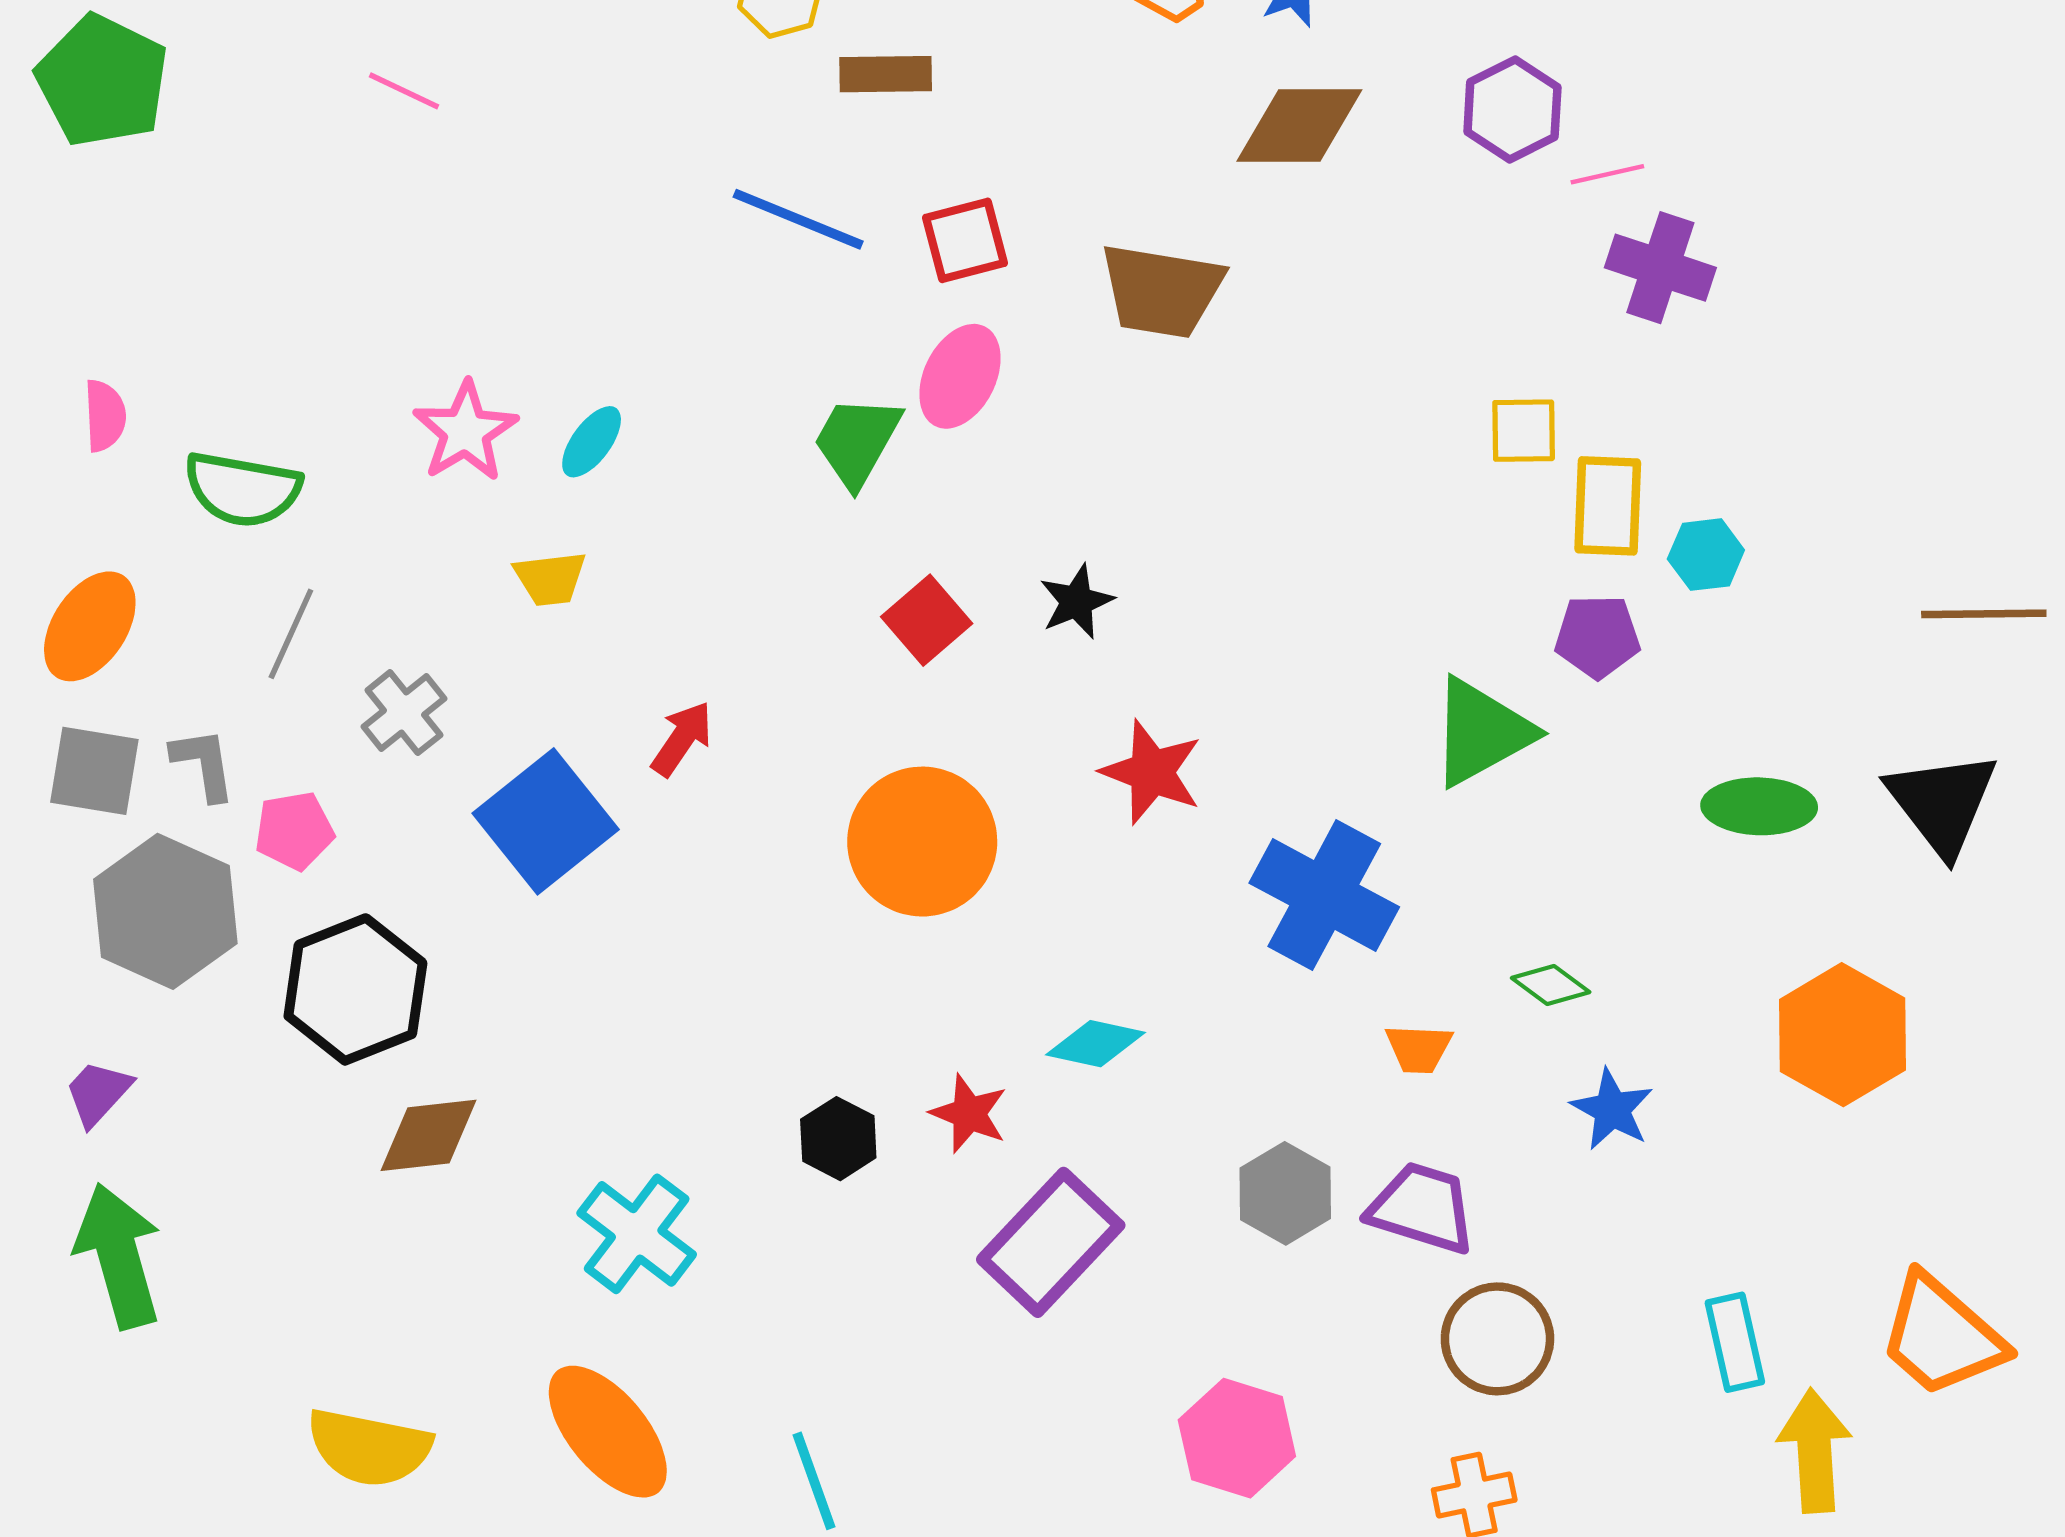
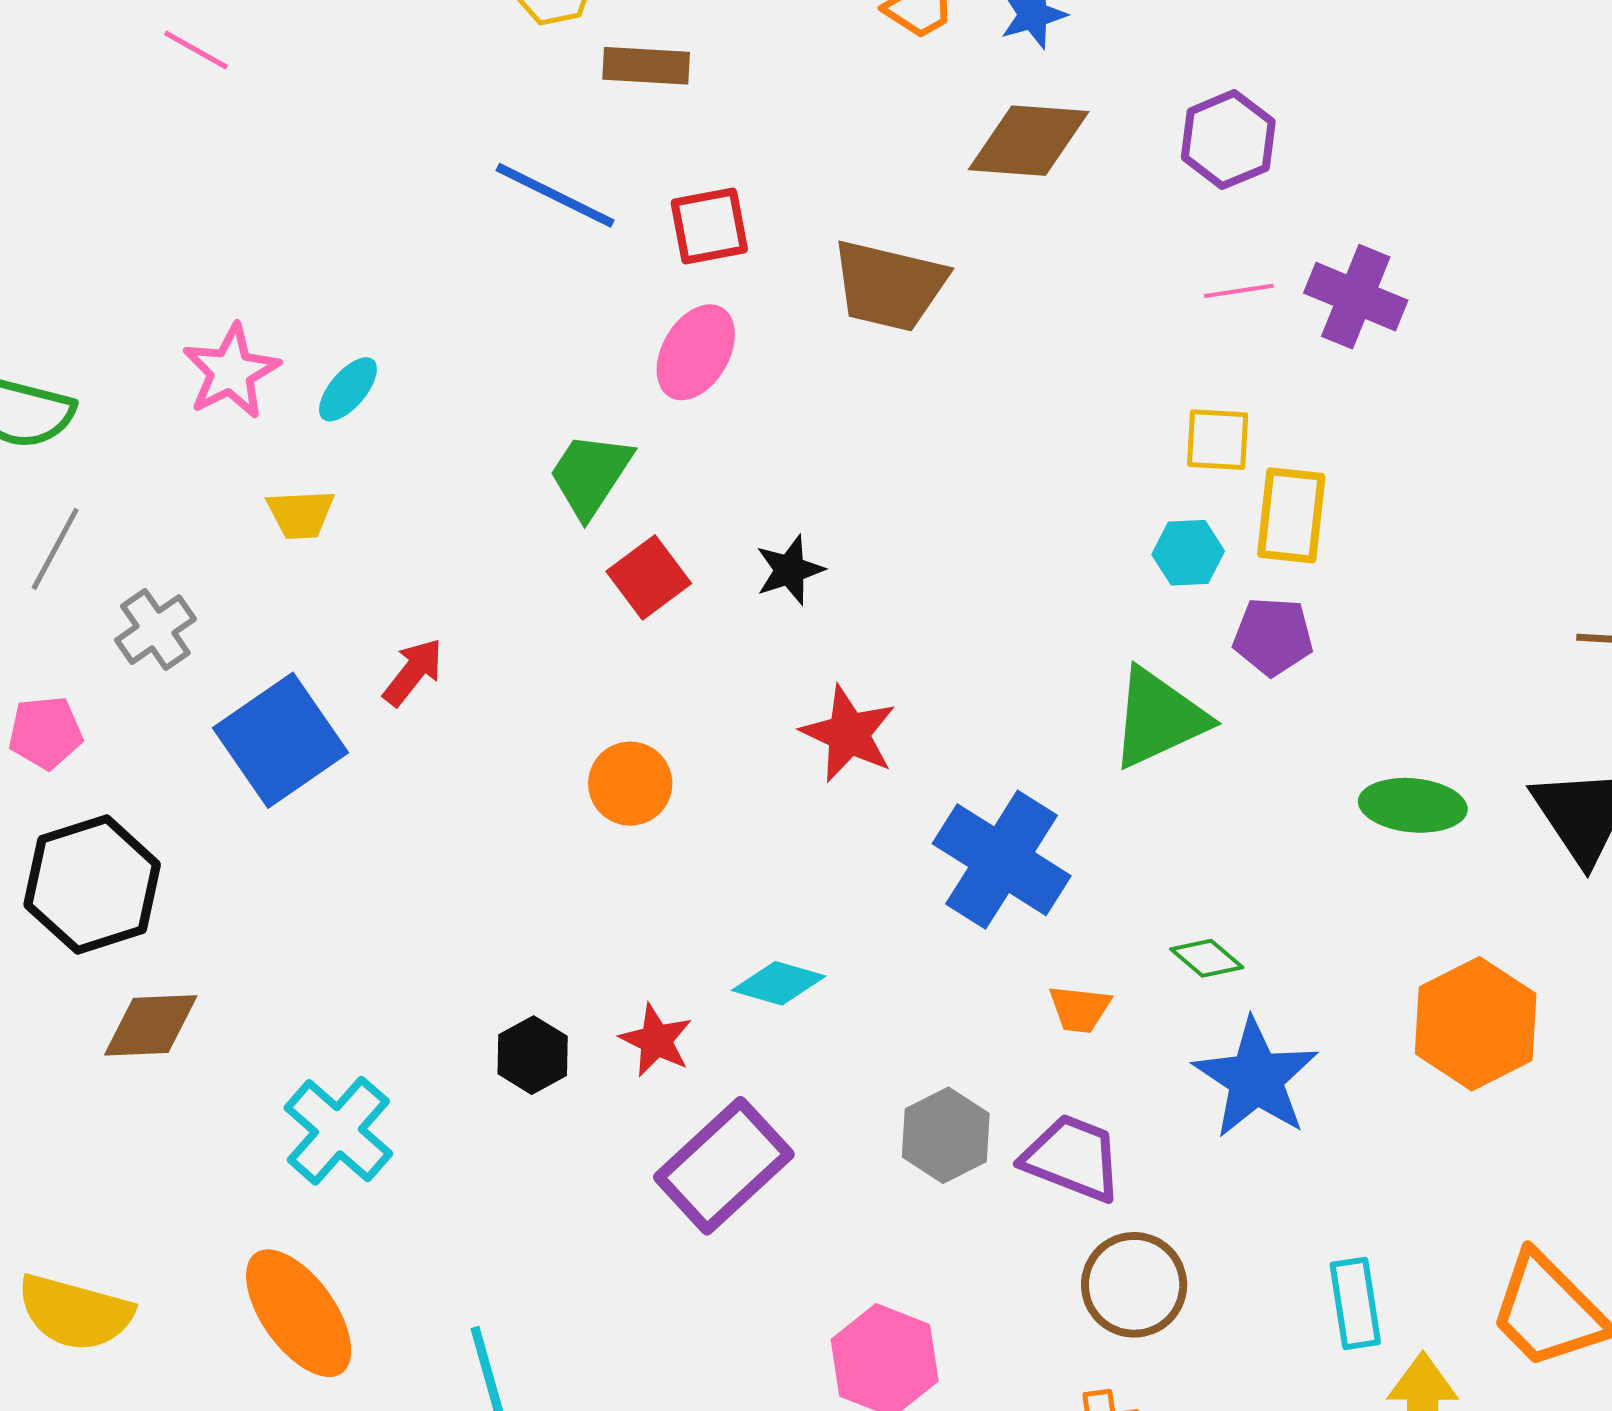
pink line: (1607, 174) -> (1239, 291), moved
green trapezoid: (857, 441) -> (590, 475), moved
cyan hexagon: (1706, 555) -> (1188, 553), moved
orange circle: (922, 842) -> (630, 784), size x0.6
blue star: (1612, 1109) -> (1256, 1078), size x1.6

